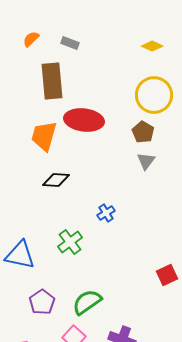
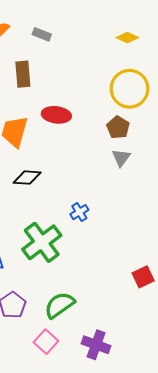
brown rectangle: (52, 81) -> (23, 74), size x0.7
red ellipse: (84, 120) -> (56, 115), size x0.7
green cross: (70, 242) -> (42, 242), size x1.5

